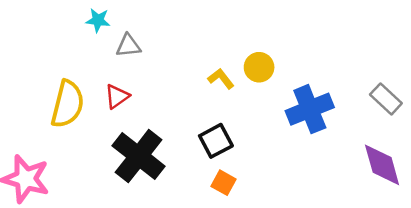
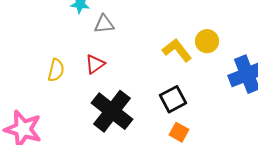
yellow L-shape: (221, 79) -> (177, 50), size x1.4
yellow semicircle: (67, 104) -> (56, 70), size x0.6

